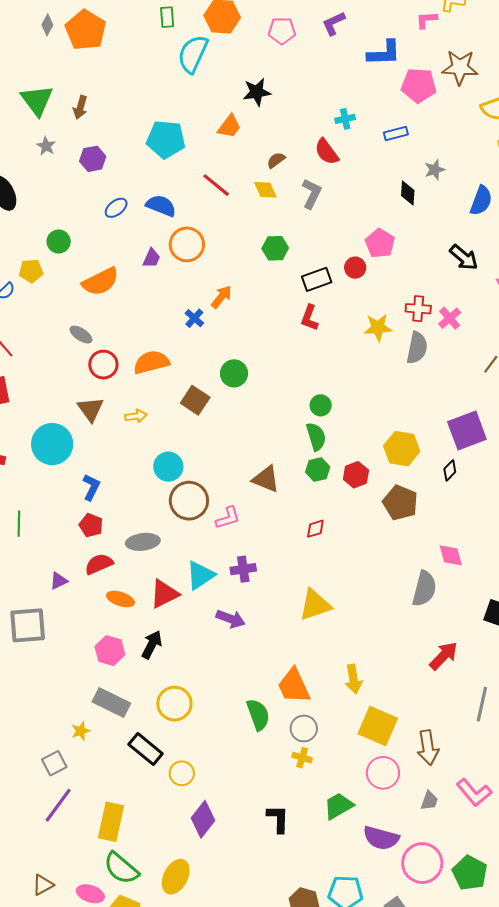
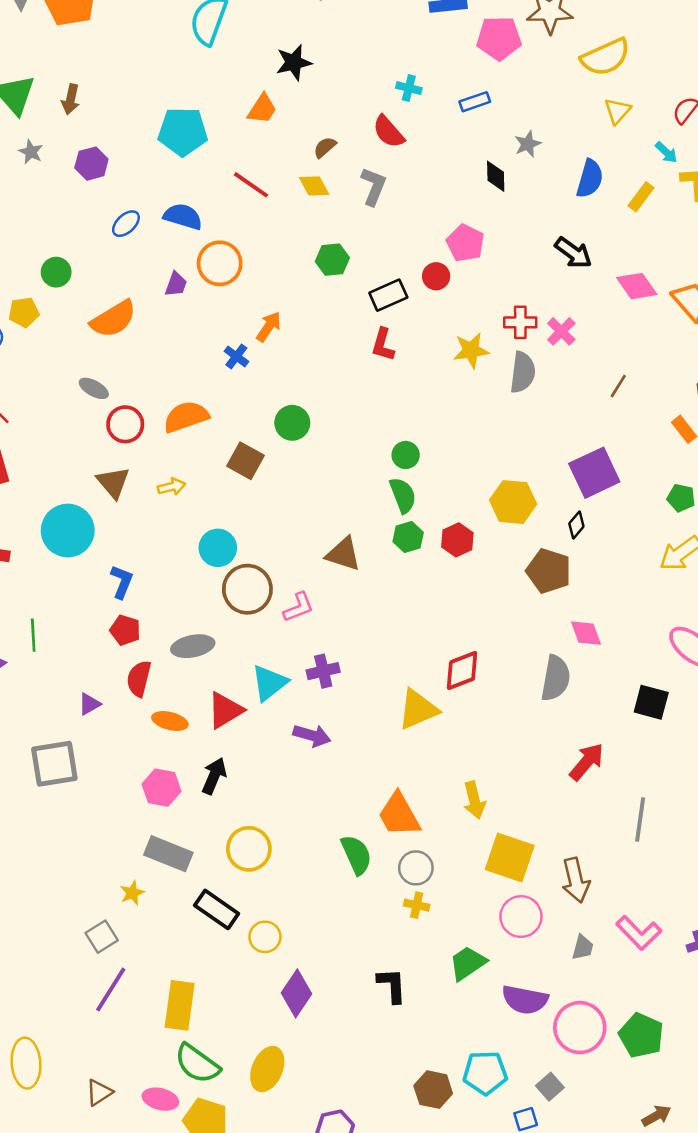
cyan cross: (345, 119) -> (409, 88), turned 30
brown pentagon: (400, 503) -> (549, 571), moved
red diamond: (315, 529) -> (462, 670), moved, size x1.6
red semicircle: (99, 564) -> (139, 679), turned -48

